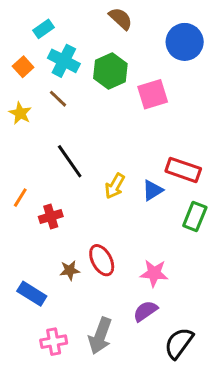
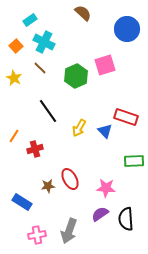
green hexagon: (110, 71) -> (76, 76), moved
blue triangle: (153, 190) -> (105, 131), turned -42
green rectangle: (195, 217) -> (134, 161), moved, turned 66
black semicircle: (179, 343) -> (126, 219), moved, turned -40

